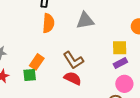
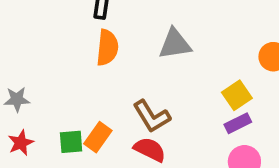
yellow square: (120, 48) -> (237, 95), turned -35
orange rectangle: (37, 62) -> (98, 137), moved

